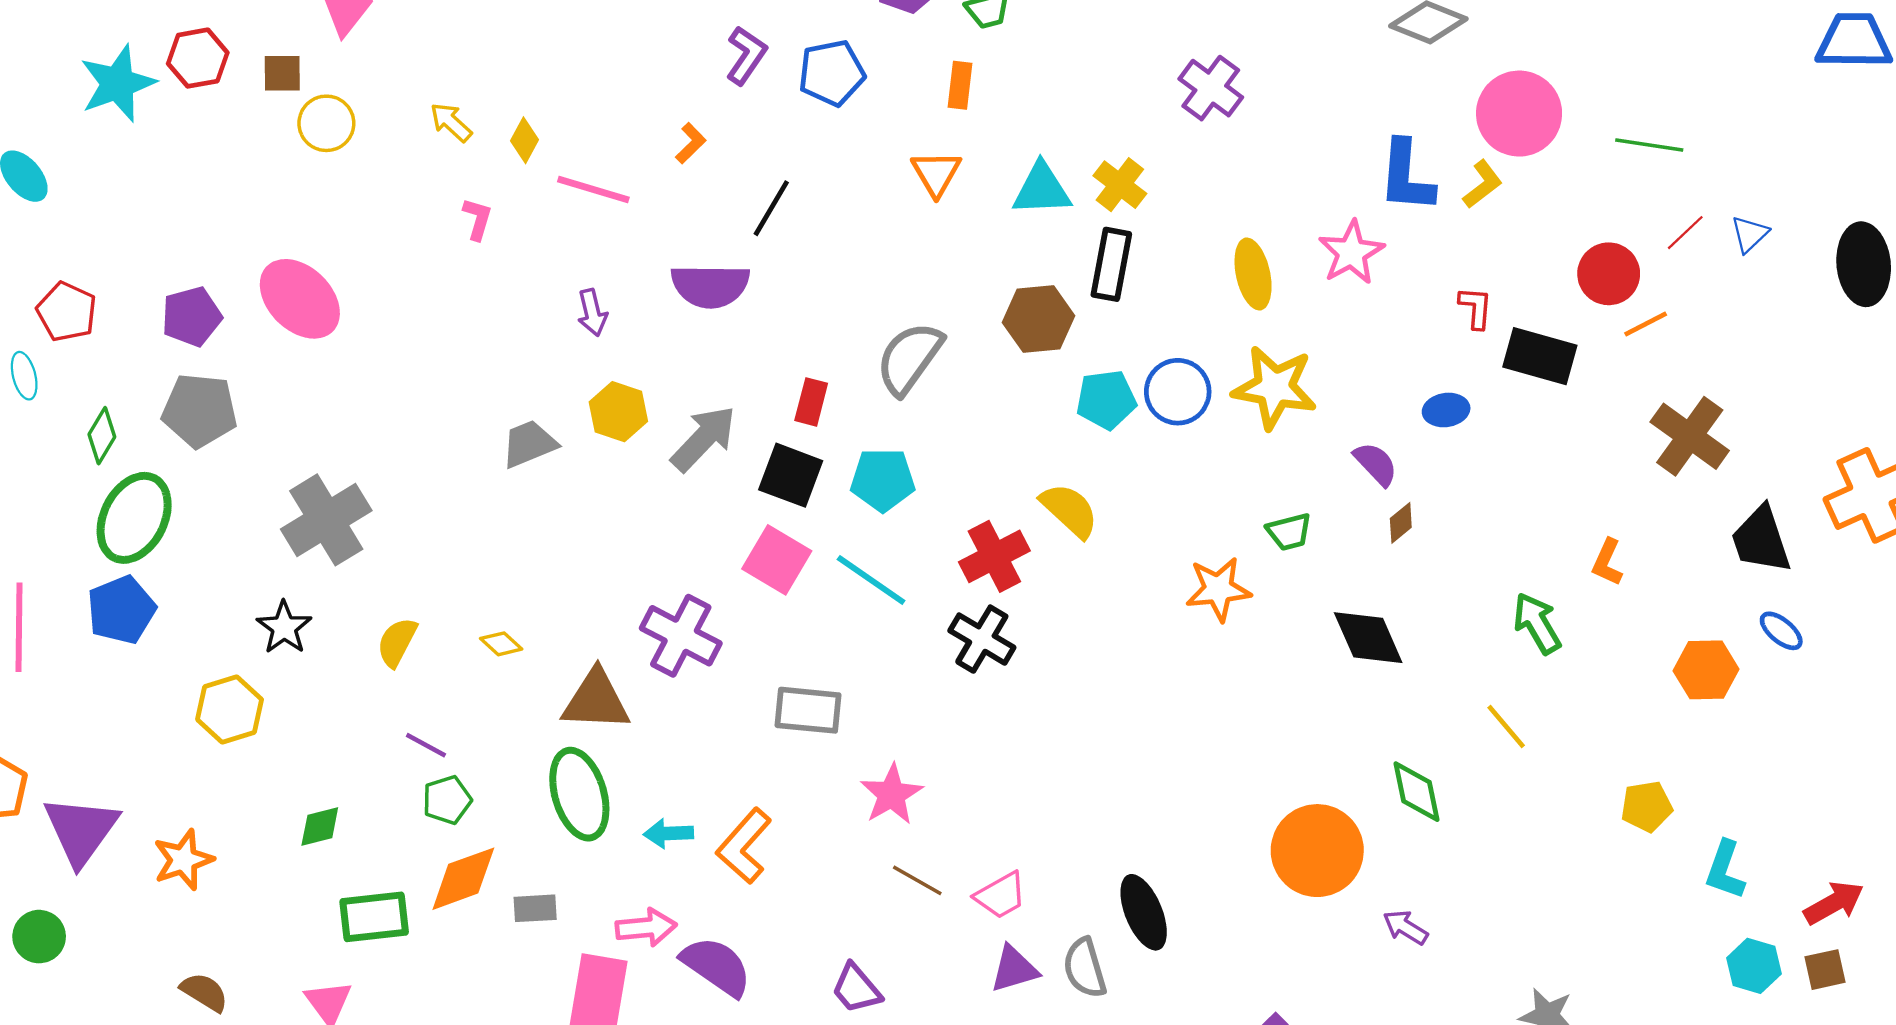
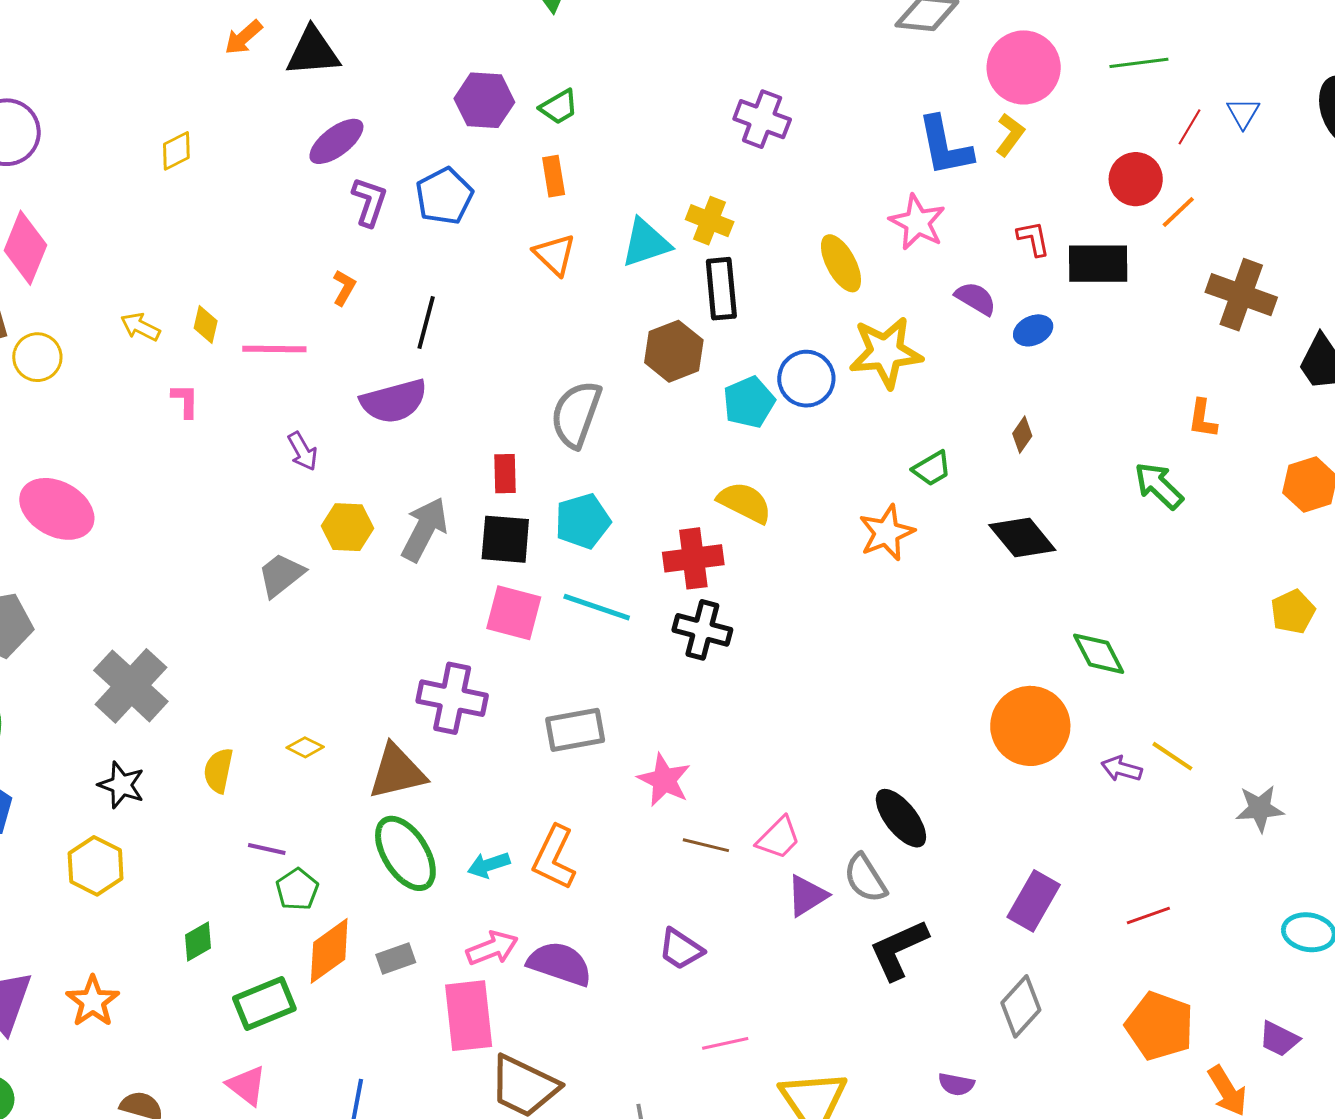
purple semicircle: (1376, 464) -> (976, 298), moved
red cross: (994, 556) -> (693, 558), turned 36
yellow line: (1506, 727) -> (1172, 756), moved

